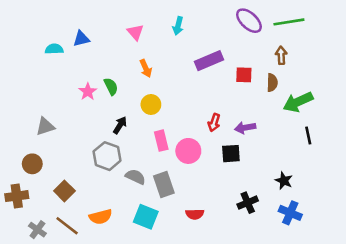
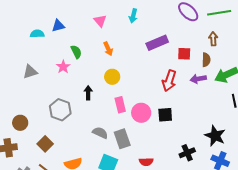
green semicircle: (111, 86) -> (76, 52), moved
red arrow: (214, 123) -> (169, 81), moved, size x1.5
black arrow: (120, 125) -> (88, 93), turned -32
gray triangle: (45, 126) -> (30, 72), moved
purple arrow: (245, 128) -> (198, 79), moved
black square: (231, 154) -> (165, 115), moved
gray hexagon: (107, 156) -> (60, 110), moved
black star: (284, 181) -> (215, 136), size x1.5

